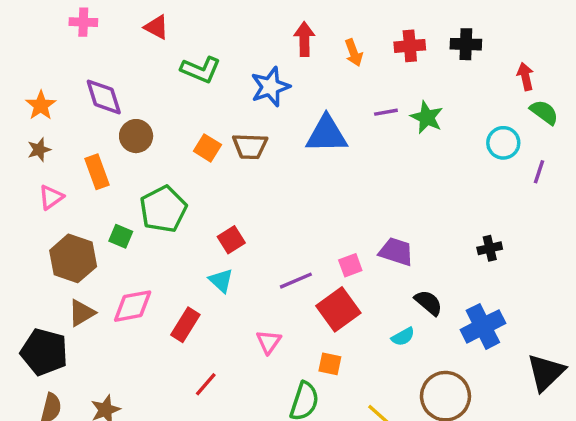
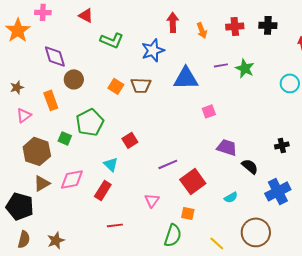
orange star: (41, 105) -> (18, 30), moved, size x1.4
pink square: (350, 265) -> (209, 111), moved
cyan triangle: (221, 281) -> (111, 164), moved
black semicircle: (428, 303) -> (250, 166), moved
red line: (206, 384) -> (115, 225), turned 42

